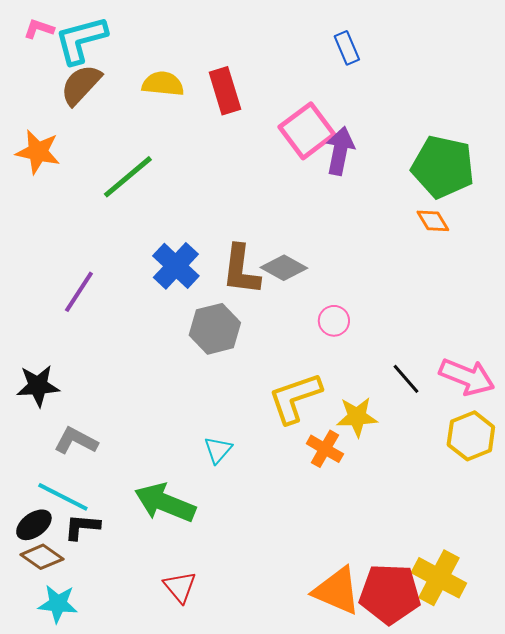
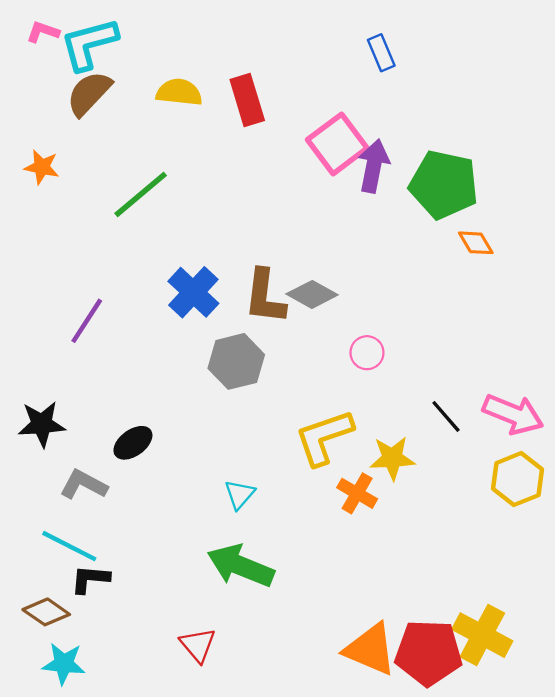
orange star: (38, 152) -> (42, 167), size x0.7
green pentagon: (443, 167) -> (444, 185), moved
green arrow: (165, 503) -> (241, 566), moved
black ellipse: (34, 525) -> (133, 443), moved

